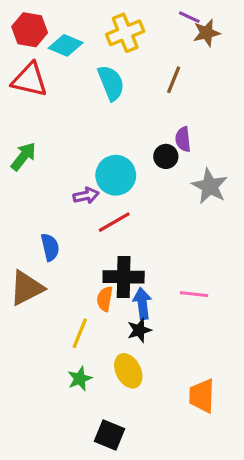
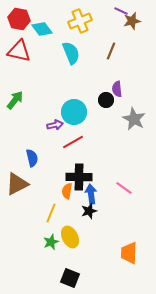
cyan diamond: (66, 45) -> (42, 29), turned 30
pink line: (194, 294) -> (124, 188), turned 30
yellow ellipse: (128, 371) -> (70, 237), moved

